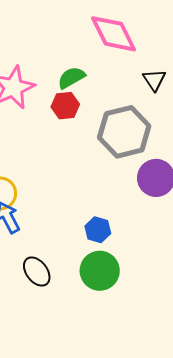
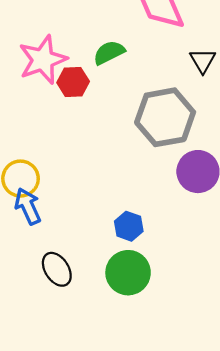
red hexagon: (65, 106) -> (73, 82), moved

